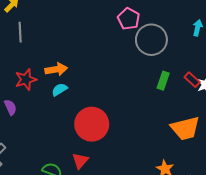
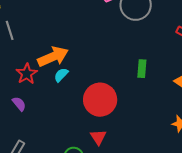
orange arrow: (56, 69) -> (53, 57), size x1.4
green rectangle: (163, 81) -> (142, 69), moved

